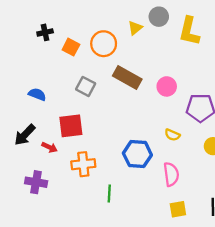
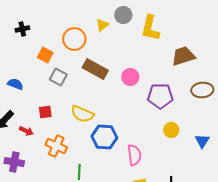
orange square: (71, 47) -> (45, 55), moved
red square: (71, 126) -> (45, 112), size x0.6
yellow semicircle: (172, 135) -> (82, 114), moved, size x1.6
orange cross: (83, 164) -> (56, 146), turned 30

